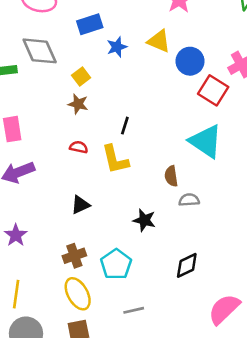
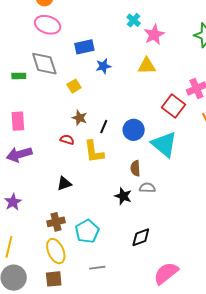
yellow triangle: (159, 41) -> (147, 66), moved, turned -30
blue circle: (190, 61) -> (134, 130), moved
brown star: (78, 104) -> (80, 118), moved
black star: (144, 220) -> (123, 196), moved

